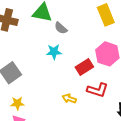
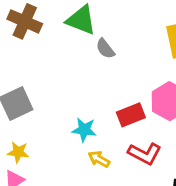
cyan star: (54, 52) -> (84, 130), moved

